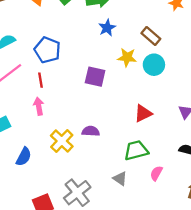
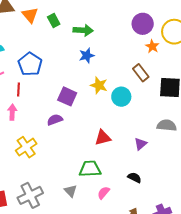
brown rectangle: (151, 36) -> (141, 73), moved
purple semicircle: (91, 131) -> (55, 120), moved, turned -35

